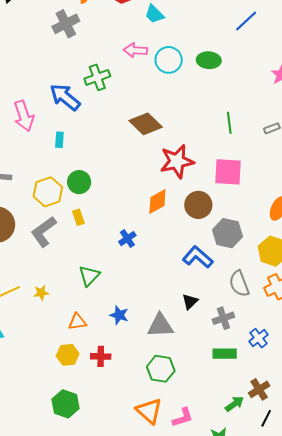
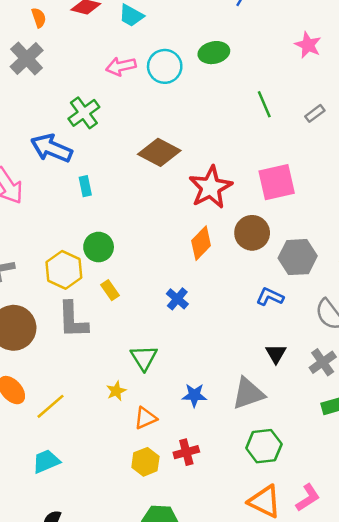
green line: (229, 123) -> (264, 104), moved
cyan rectangle: (59, 140) -> (85, 186), moved
gray L-shape: (44, 232) -> (73, 320), turned -40
blue L-shape: (198, 257) -> (270, 297), size x0.7
yellow star: (41, 293) -> (116, 391), moved

